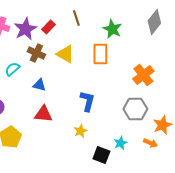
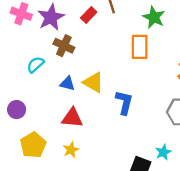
red rectangle: (48, 27) -> (89, 15), moved
yellow triangle: (65, 54) -> (93, 82), moved
yellow star: (80, 131) -> (71, 150), moved

